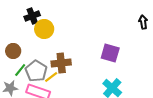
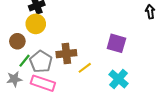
yellow circle: (44, 29) -> (36, 24), moved
yellow line: (51, 77) -> (85, 68), moved

